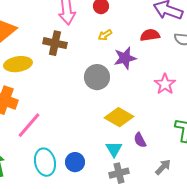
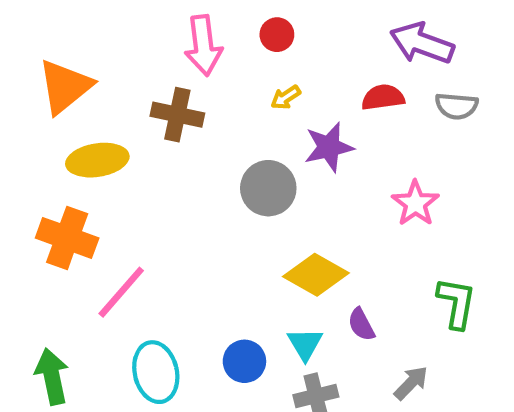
blue circle: (75, 162) -> (244, 361), moved

